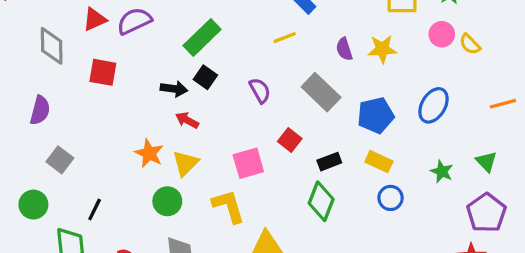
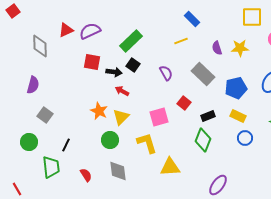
red square: (103, 72) -> (92, 62), moved

